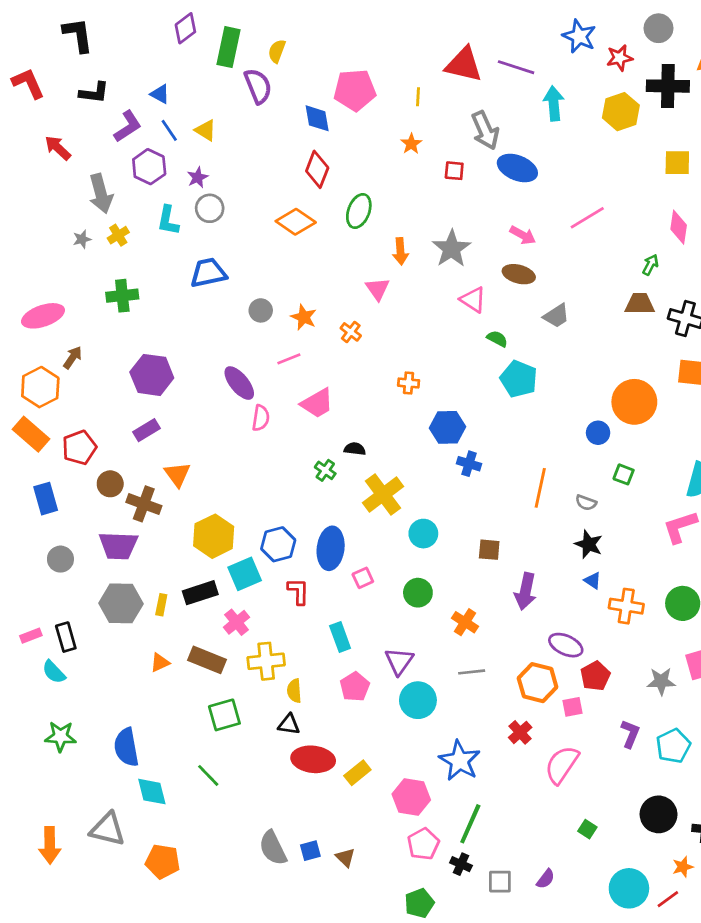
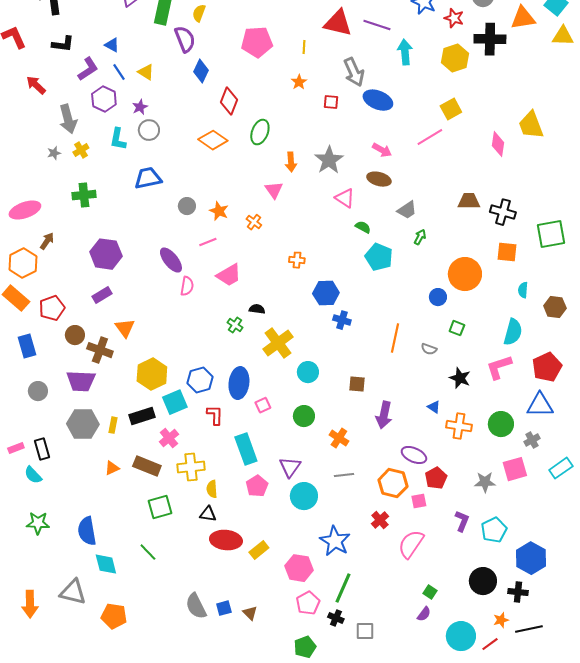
red star: (620, 58) -> (454, 18), turned 30
blue diamond: (317, 118) -> (201, 71), moved, turned 35
yellow square: (677, 163) -> (451, 109), moved, turned -30
green arrow: (650, 265) -> (420, 237), moved
black star: (589, 544) -> (460, 378), moved
cyan rectangle: (340, 637) -> (246, 449), size x1.4
purple semicircle: (546, 879) -> (424, 614), moved

